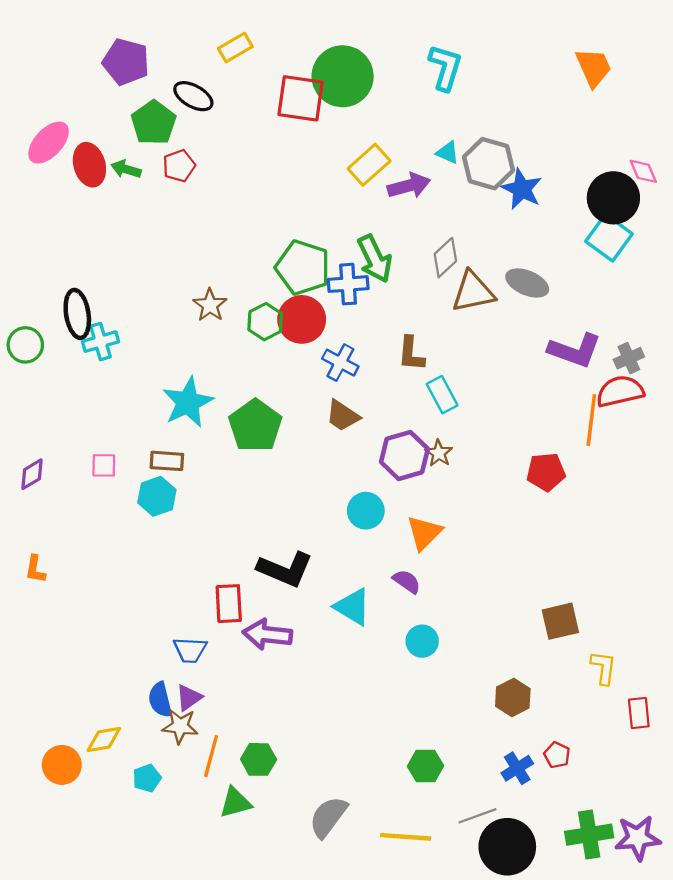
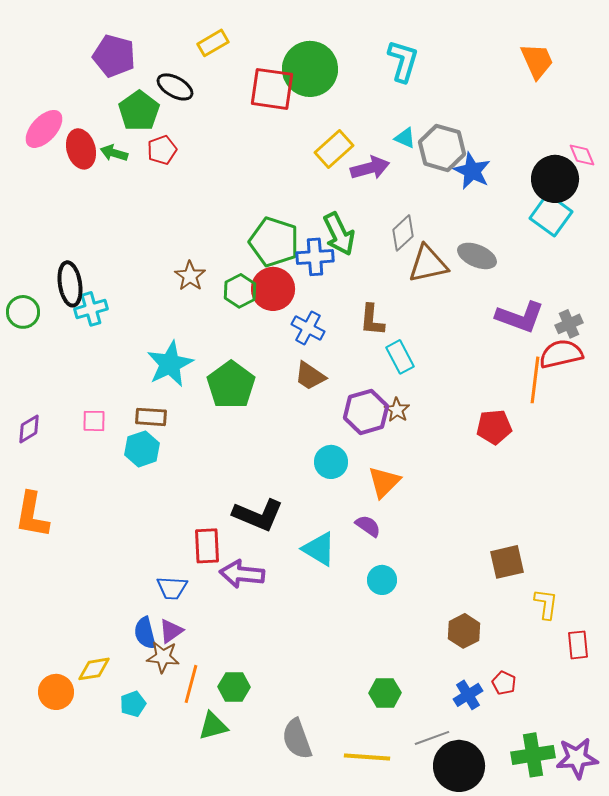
orange L-shape: (35, 569) -> (32, 515), size x1.8
gray semicircle: (328, 817) -> (297, 739), turned -57

